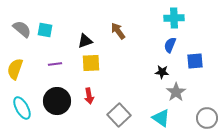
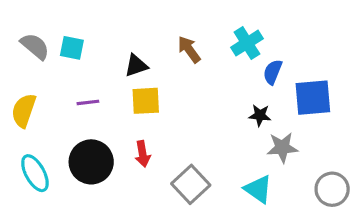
cyan cross: (174, 18) -> (247, 43), moved, turned -30
blue square: (195, 61) -> (313, 98), size x1.4
gray star: (176, 92) -> (282, 147), turned 30

